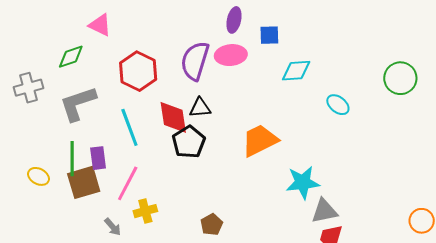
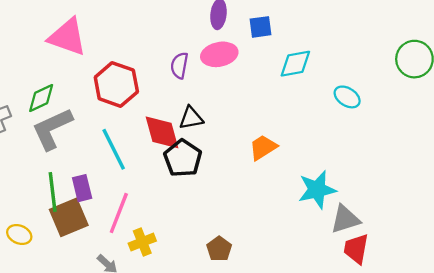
pink triangle: (100, 25) -> (67, 37), size x1.5
green diamond: (71, 57) -> (41, 98), moved
purple semicircle: (195, 61) -> (179, 66), size x0.6
orange trapezoid: (260, 140) -> (263, 147), size x0.7
yellow ellipse: (39, 176) -> (19, 234), moved

